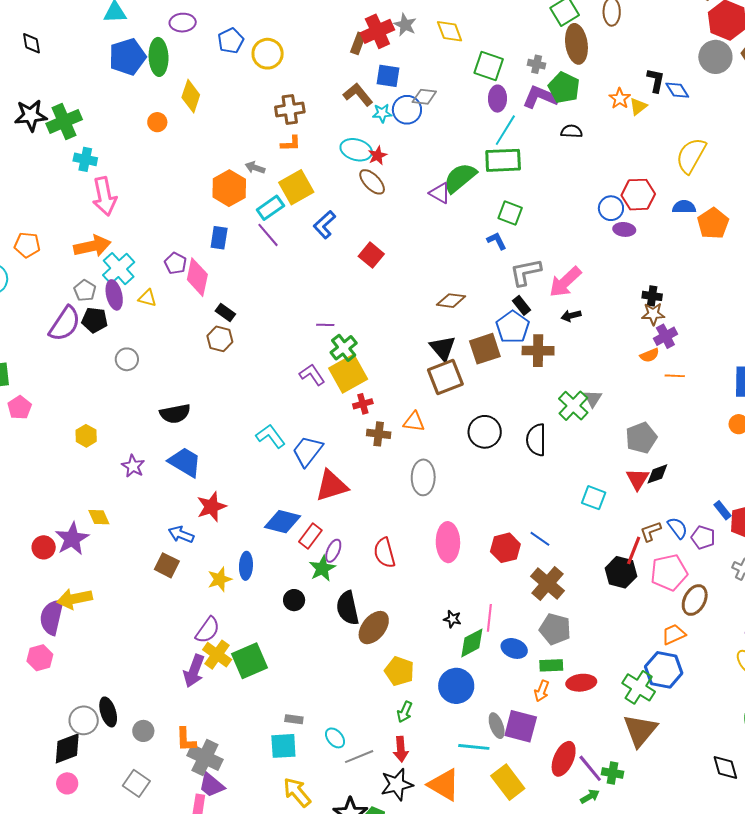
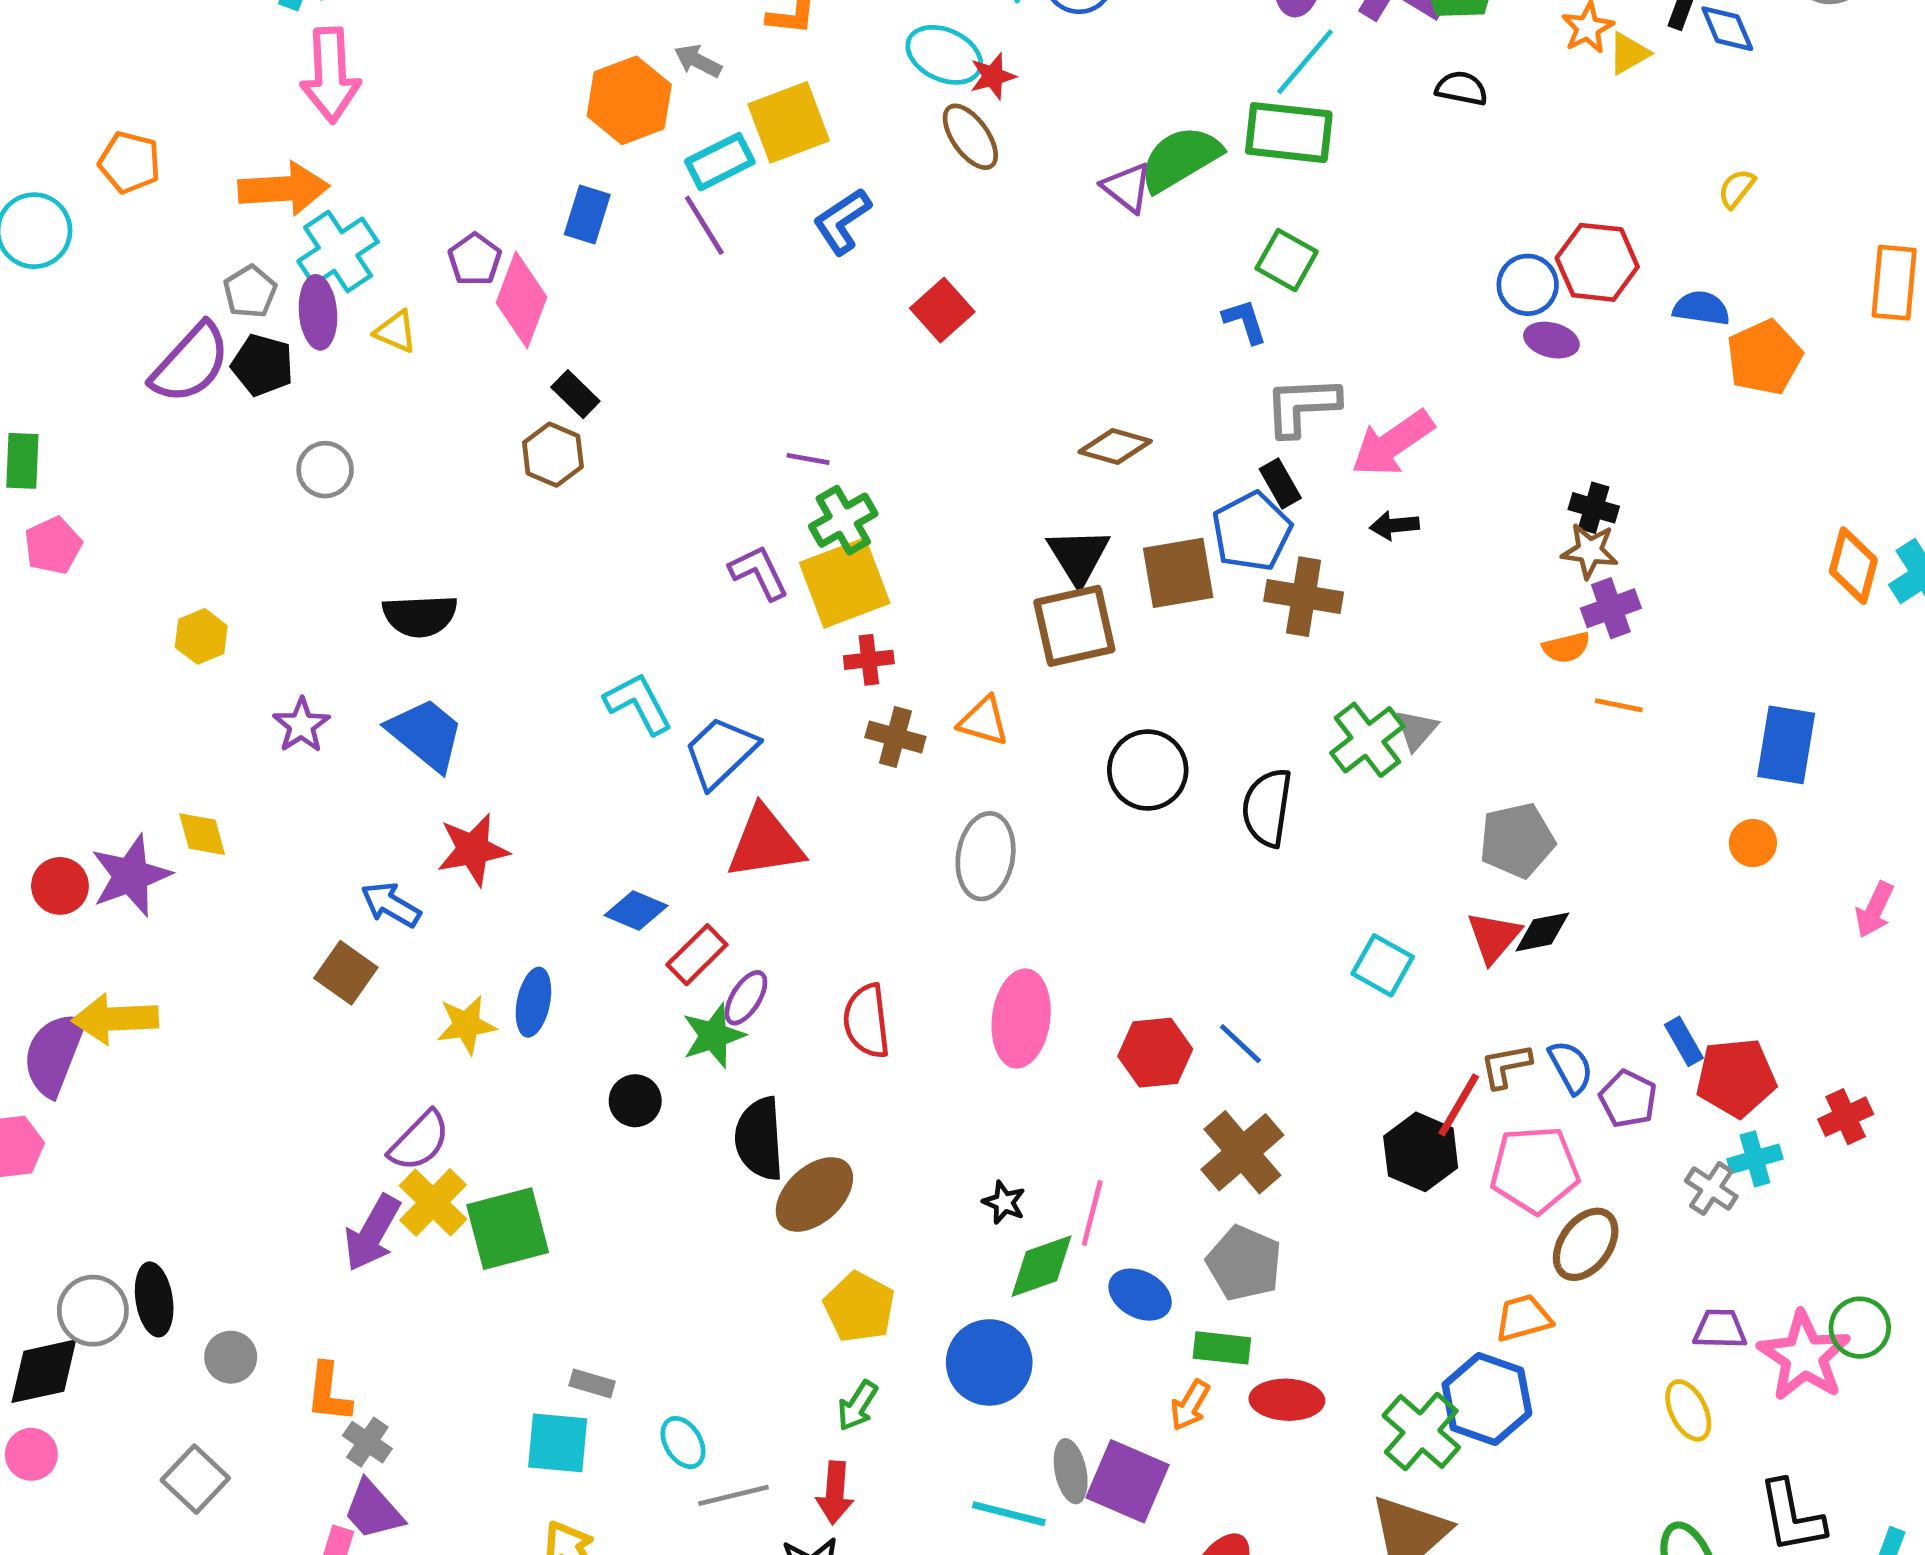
yellow semicircle: (691, 155) -> (1737, 189), size x0.5
blue diamond: (282, 522) -> (636, 910), size x0.7
gray cross: (205, 757) -> (367, 1442), size x0.6

